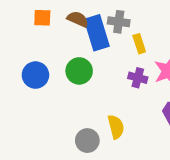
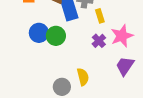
blue circle: (35, 75) -> (39, 33), moved
purple cross: (138, 78) -> (99, 41), turned 32

